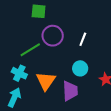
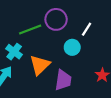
cyan circle: (80, 68) -> (72, 47), moved

